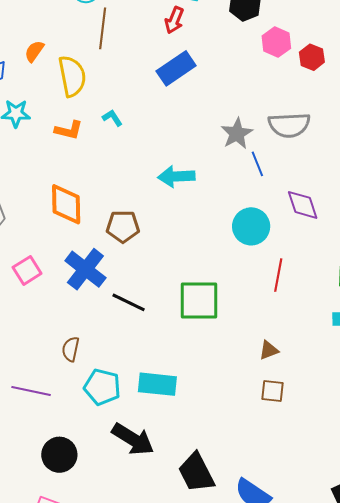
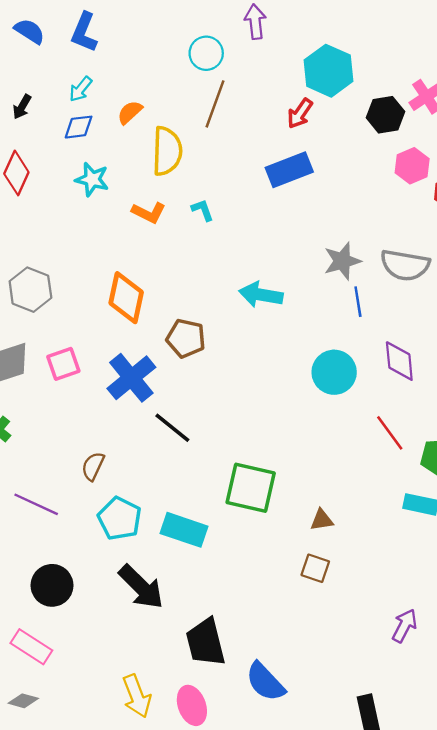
red line: (278, 275) -> (390, 433), moved, turned -60
green square: (199, 300) -> (251, 488), moved

